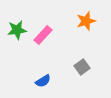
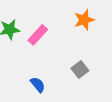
blue semicircle: (43, 81) -> (38, 85), turned -98

